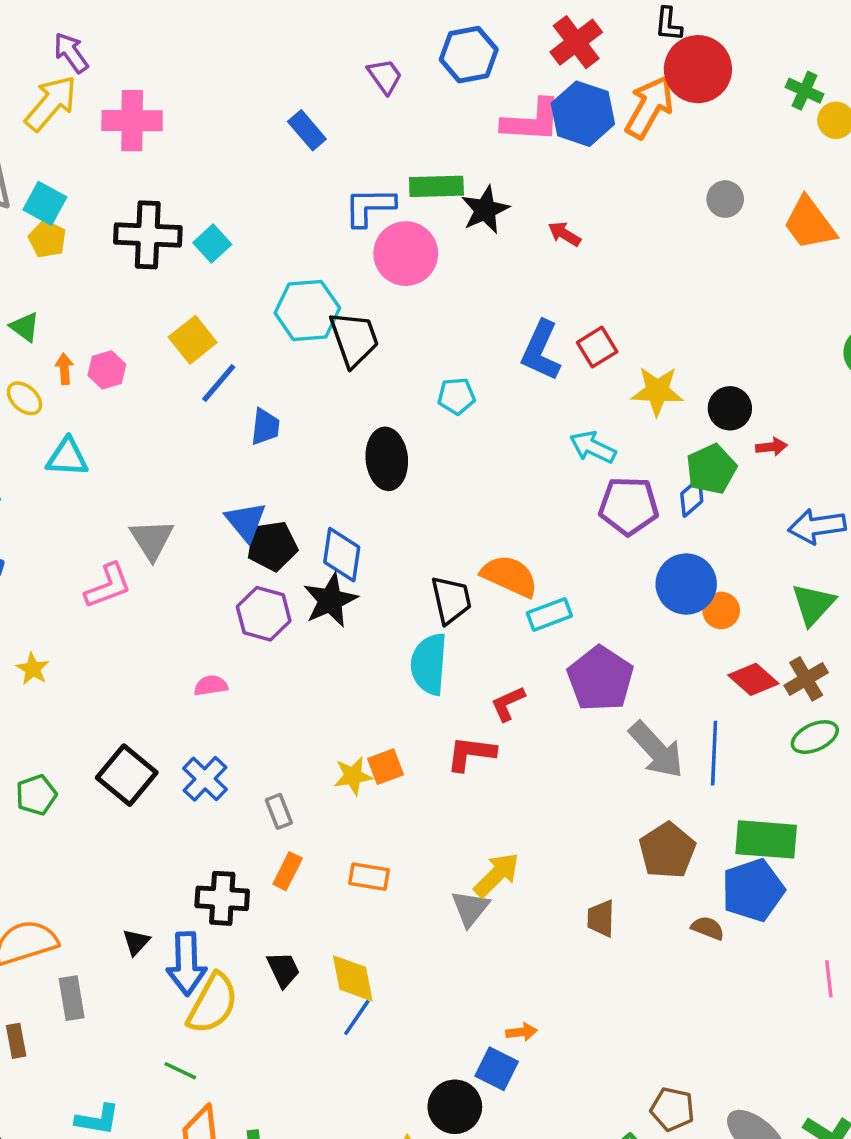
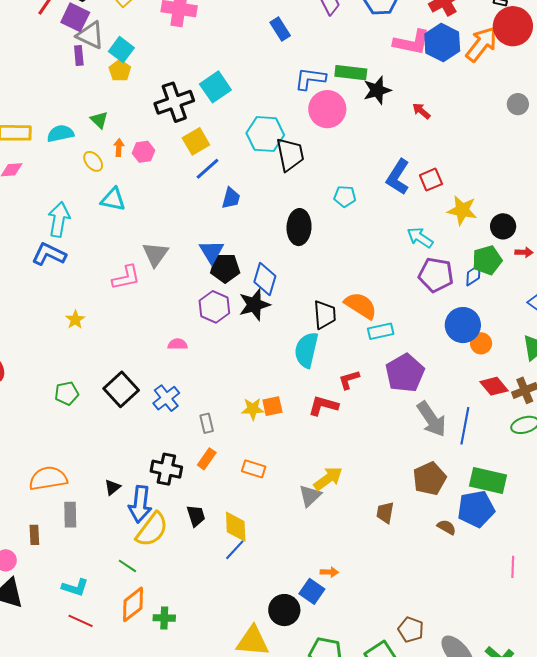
black cross: (148, 235) -> (174, 102), moved, turned -30
cyan square: (212, 243) -> (215, 87), size x1.4

